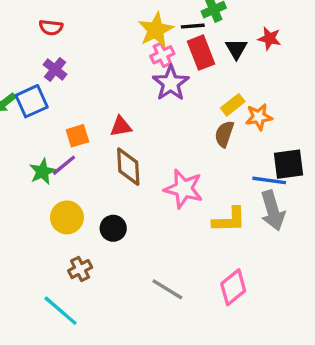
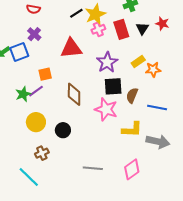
black line: (193, 26) -> (76, 13), moved, turned -32
purple star: (171, 83) -> (107, 62), moved
red triangle: (121, 126) -> (71, 48), moved, size x1.6
brown semicircle: (224, 134) -> (132, 95), moved
black square: (289, 164) -> (113, 86), moved
gray arrow: (273, 211) -> (158, 142), moved, turned -65
gray line: (167, 289) -> (93, 168), turned -30

